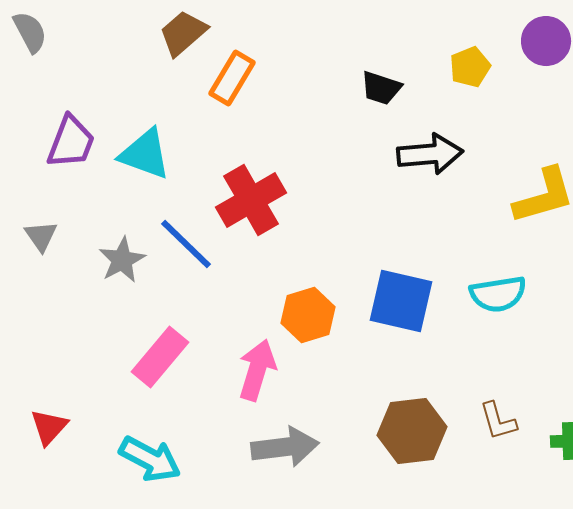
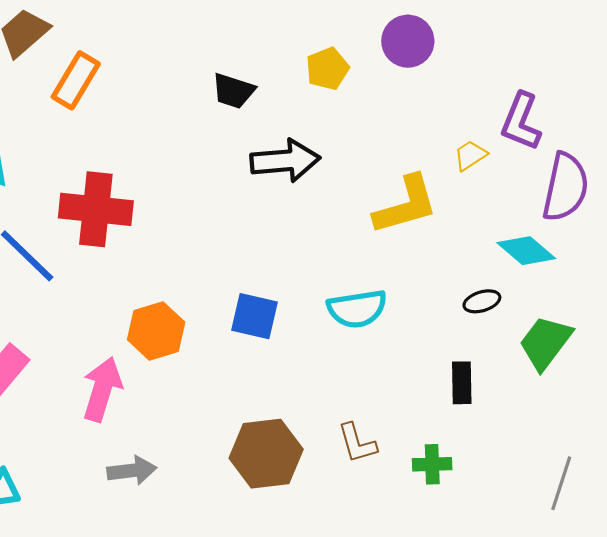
red cross: (251, 200) -> (96, 209), turned 36
blue square: (401, 301) -> (254, 316), size x0.7
gray arrow: (285, 447) -> (132, 471), size x0.7

